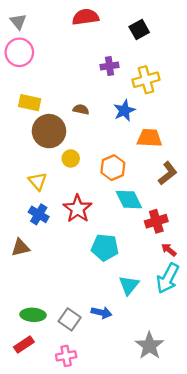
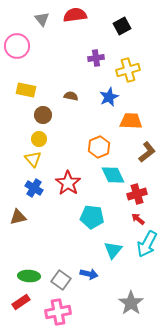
gray triangle: (18, 22) -> (42, 19), moved
brown circle: (49, 131) -> (43, 115), size x0.6
yellow circle: (71, 158) -> (39, 139), moved
red arrow: (169, 250) -> (138, 219), moved
pink cross: (66, 356) -> (58, 312), size x1.4

